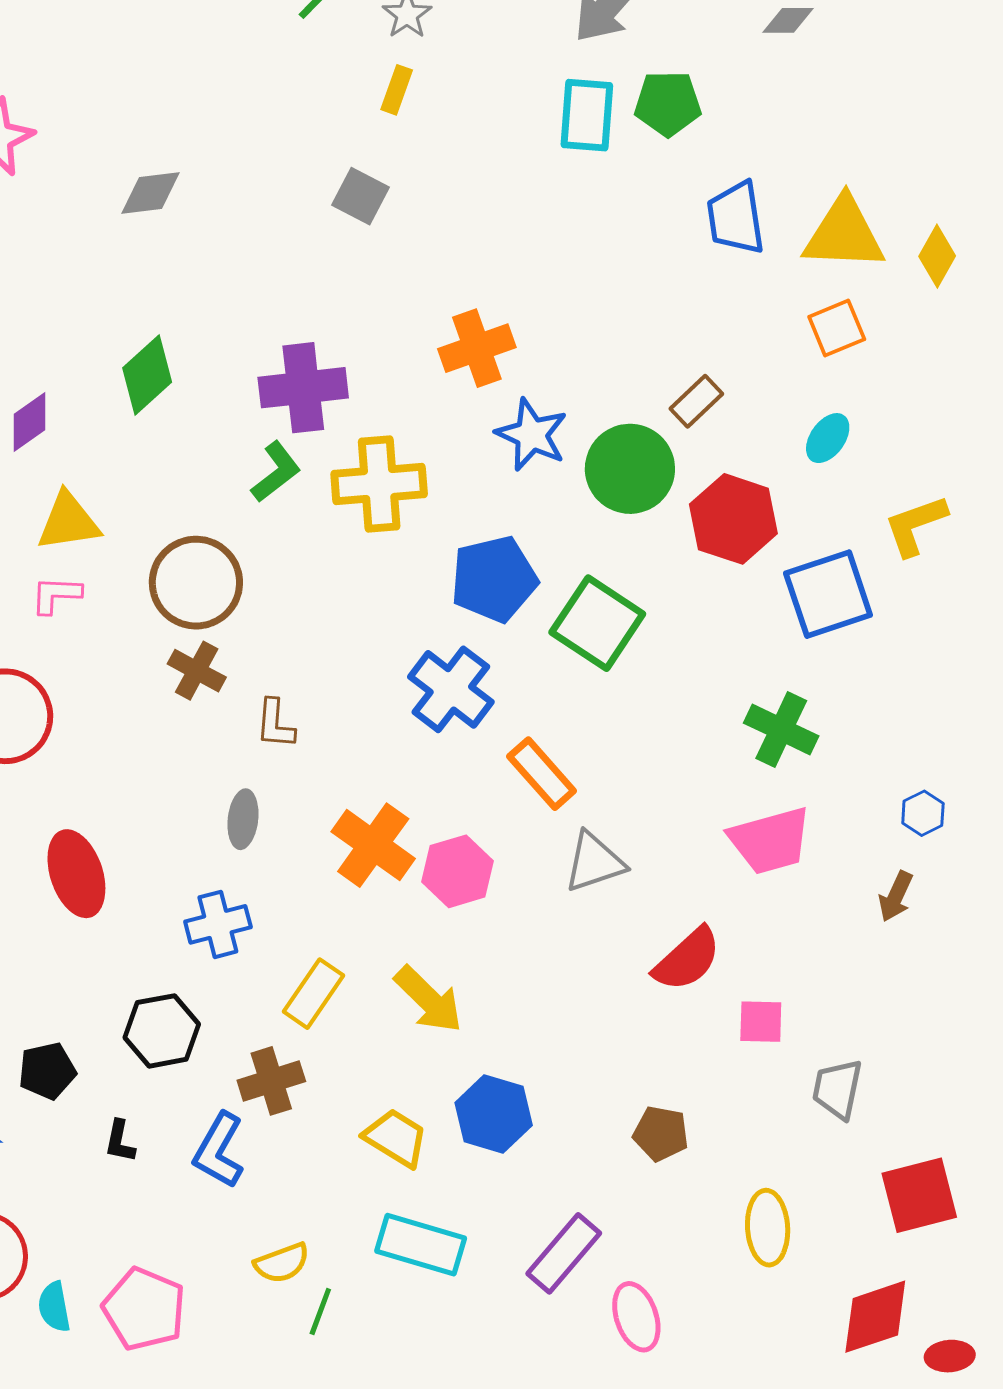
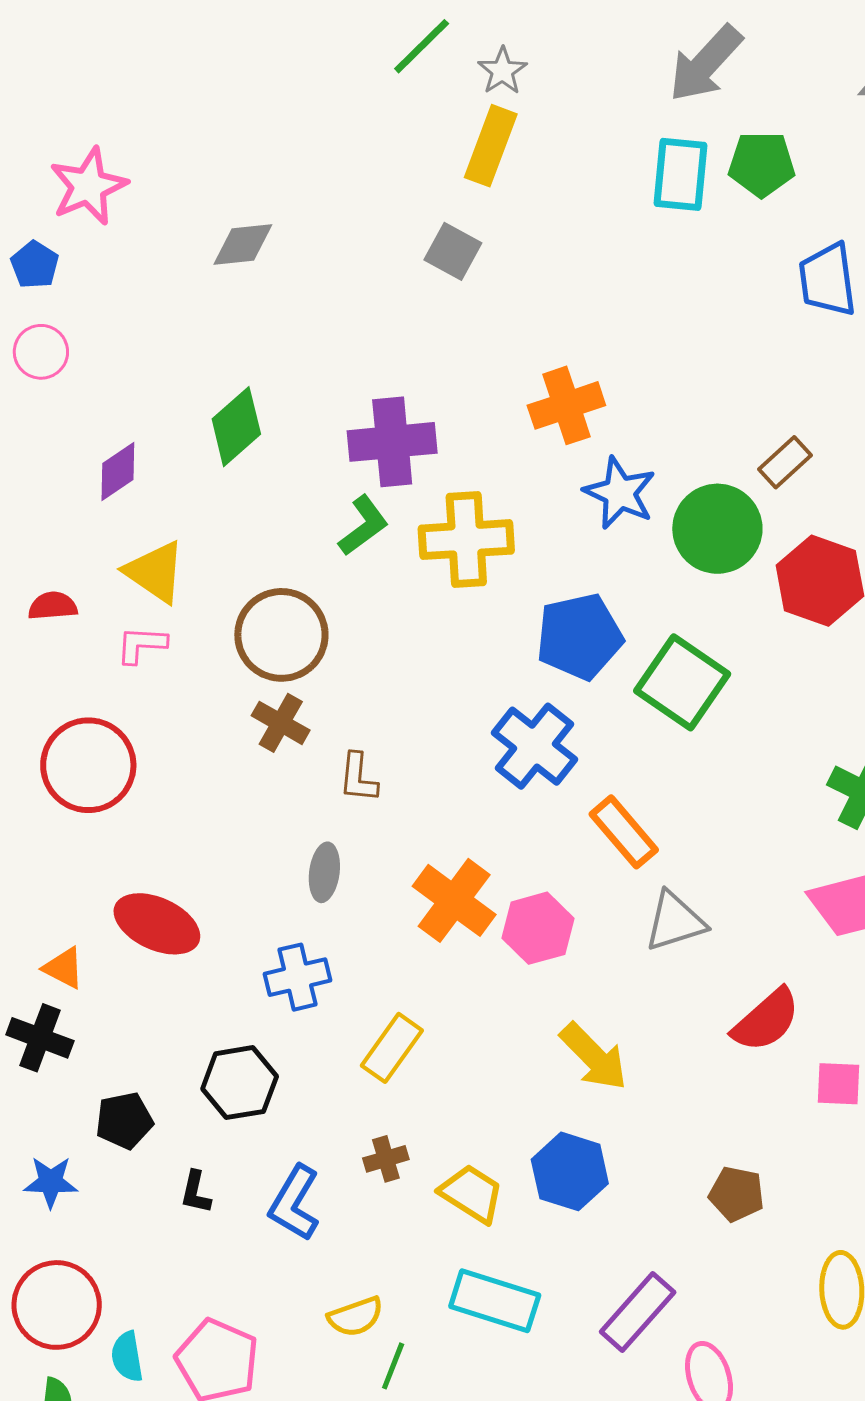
yellow rectangle: (397, 90) -> (491, 146), size x1.6
yellow triangle: (68, 522) -> (155, 572), turned 42
red ellipse: (76, 874) -> (157, 924), turned -48
yellow arrow: (429, 1000) -> (594, 1057), moved
brown cross: (271, 1081) -> (386, 1159), moved, size x0.7

